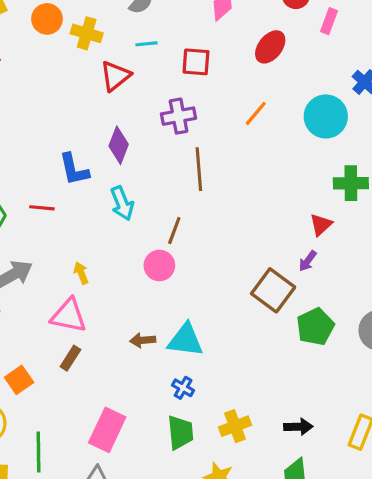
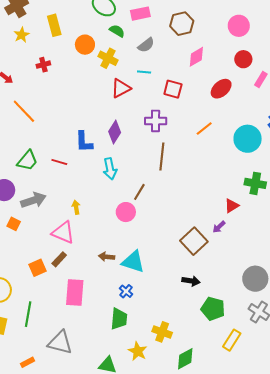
green pentagon: (315, 327) -> (213, 309), moved, turned 30
orange square: (19, 380) -> (37, 268), moved
yellow cross: (235, 426) -> (162, 332), moved, turned 30
black arrow: (298, 427) -> (191, 281), moved
pink rectangle: (107, 430) -> (75, 292), moved, turned -32

